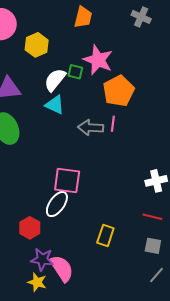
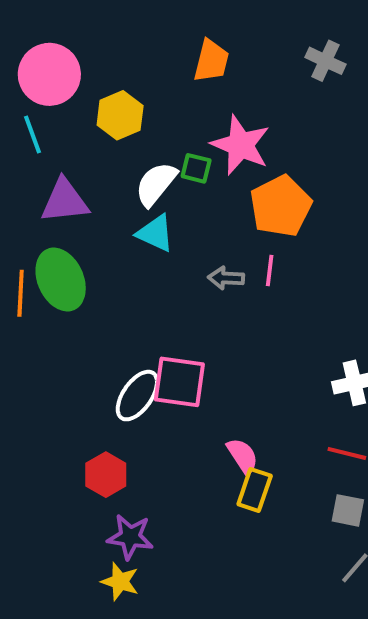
gray arrow: (91, 128) -> (226, 278), size x0.7
white ellipse: (57, 204) -> (137, 396), moved
pink semicircle: (62, 268) -> (242, 456), moved, size x0.7

